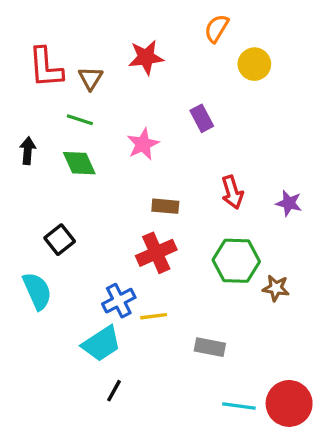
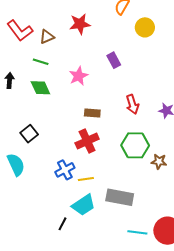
red L-shape: (46, 67) -> (20, 31), turned -32
brown triangle: (91, 78) -> (47, 37), turned 35
cyan trapezoid: (101, 344) -> (84, 205), moved
gray rectangle: (210, 347) -> (120, 197), size x1.5

